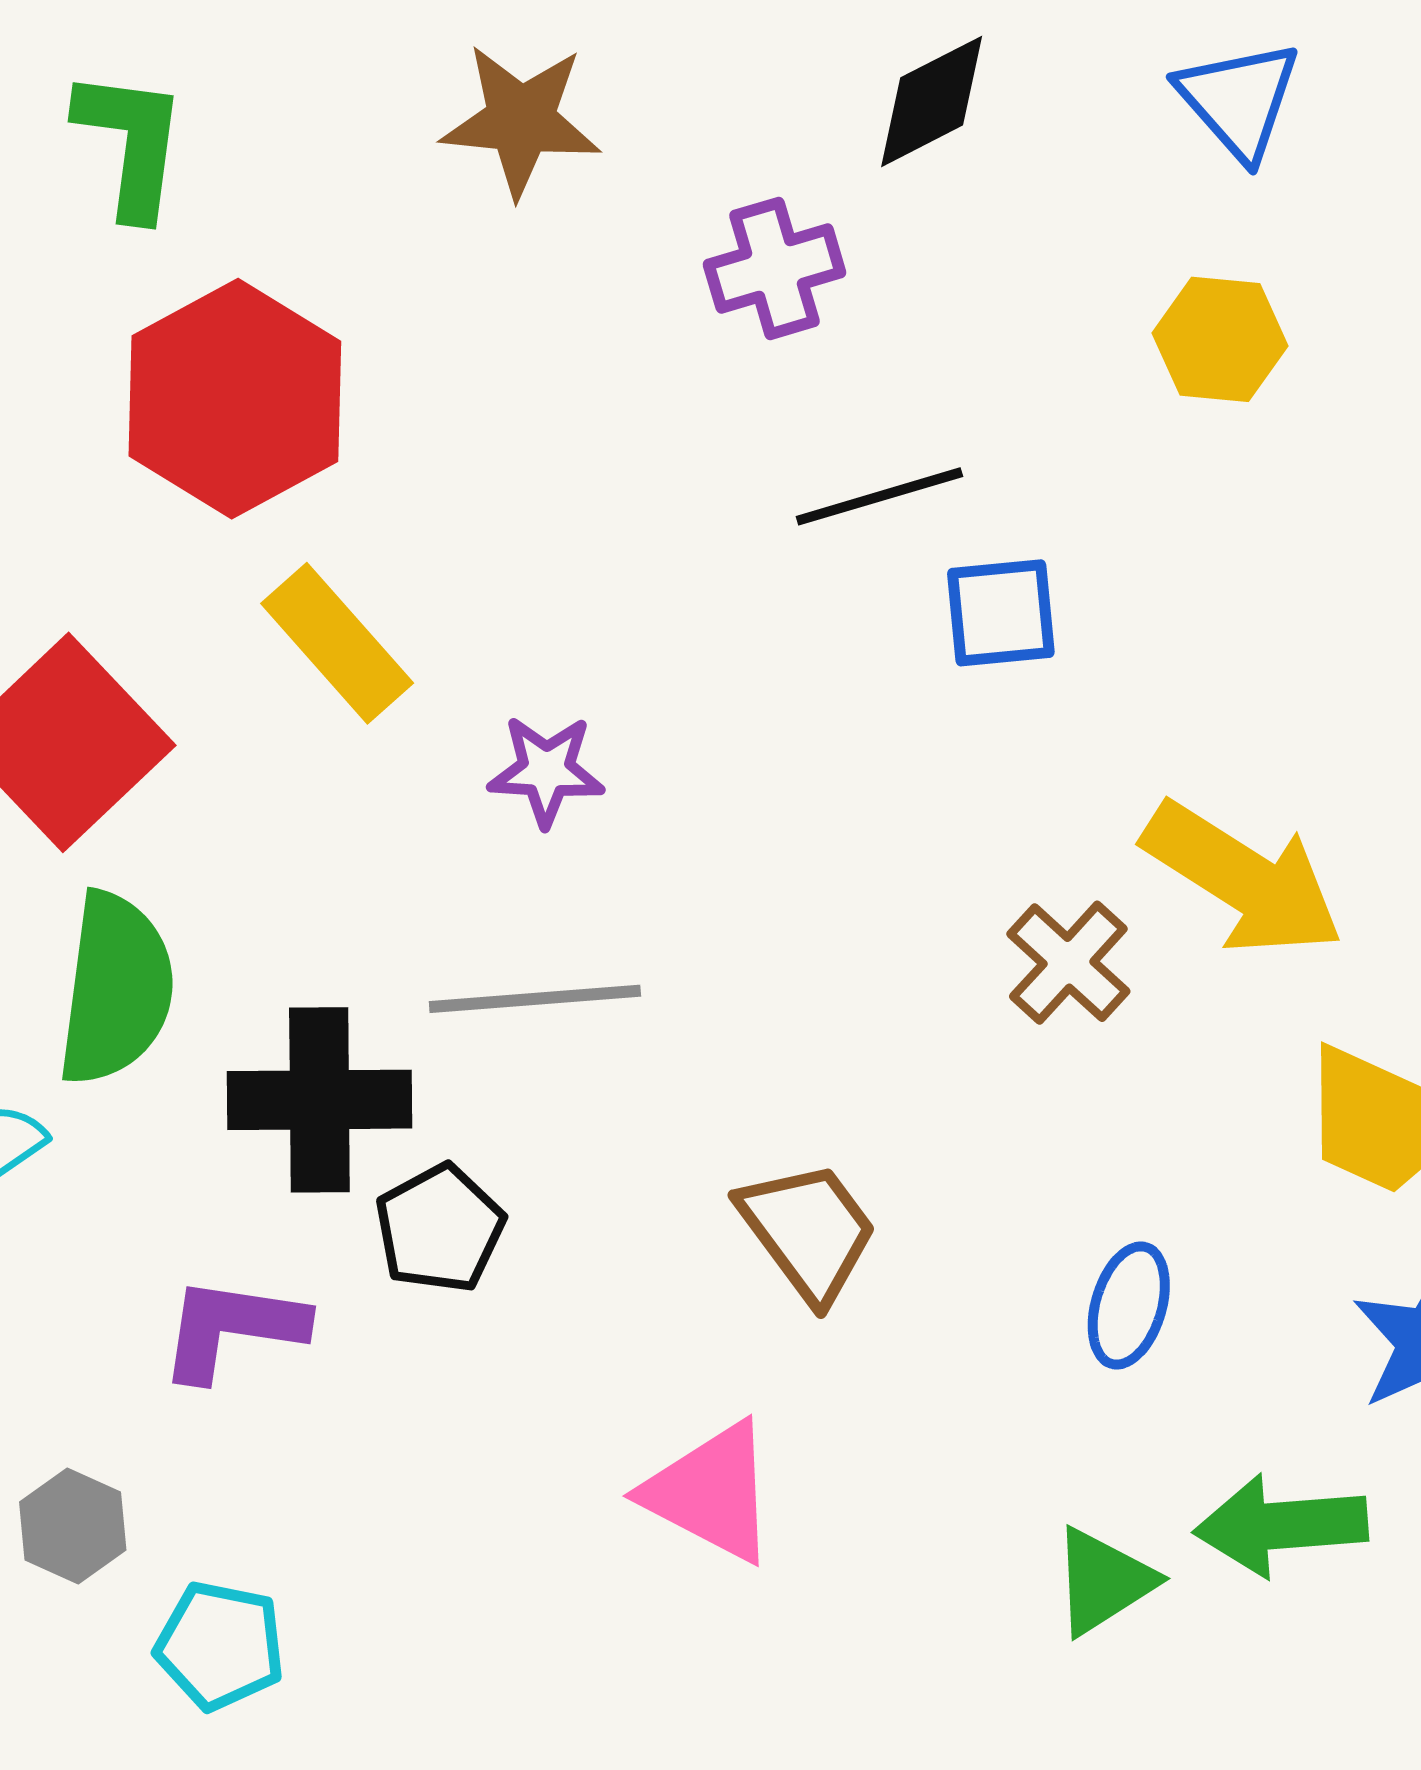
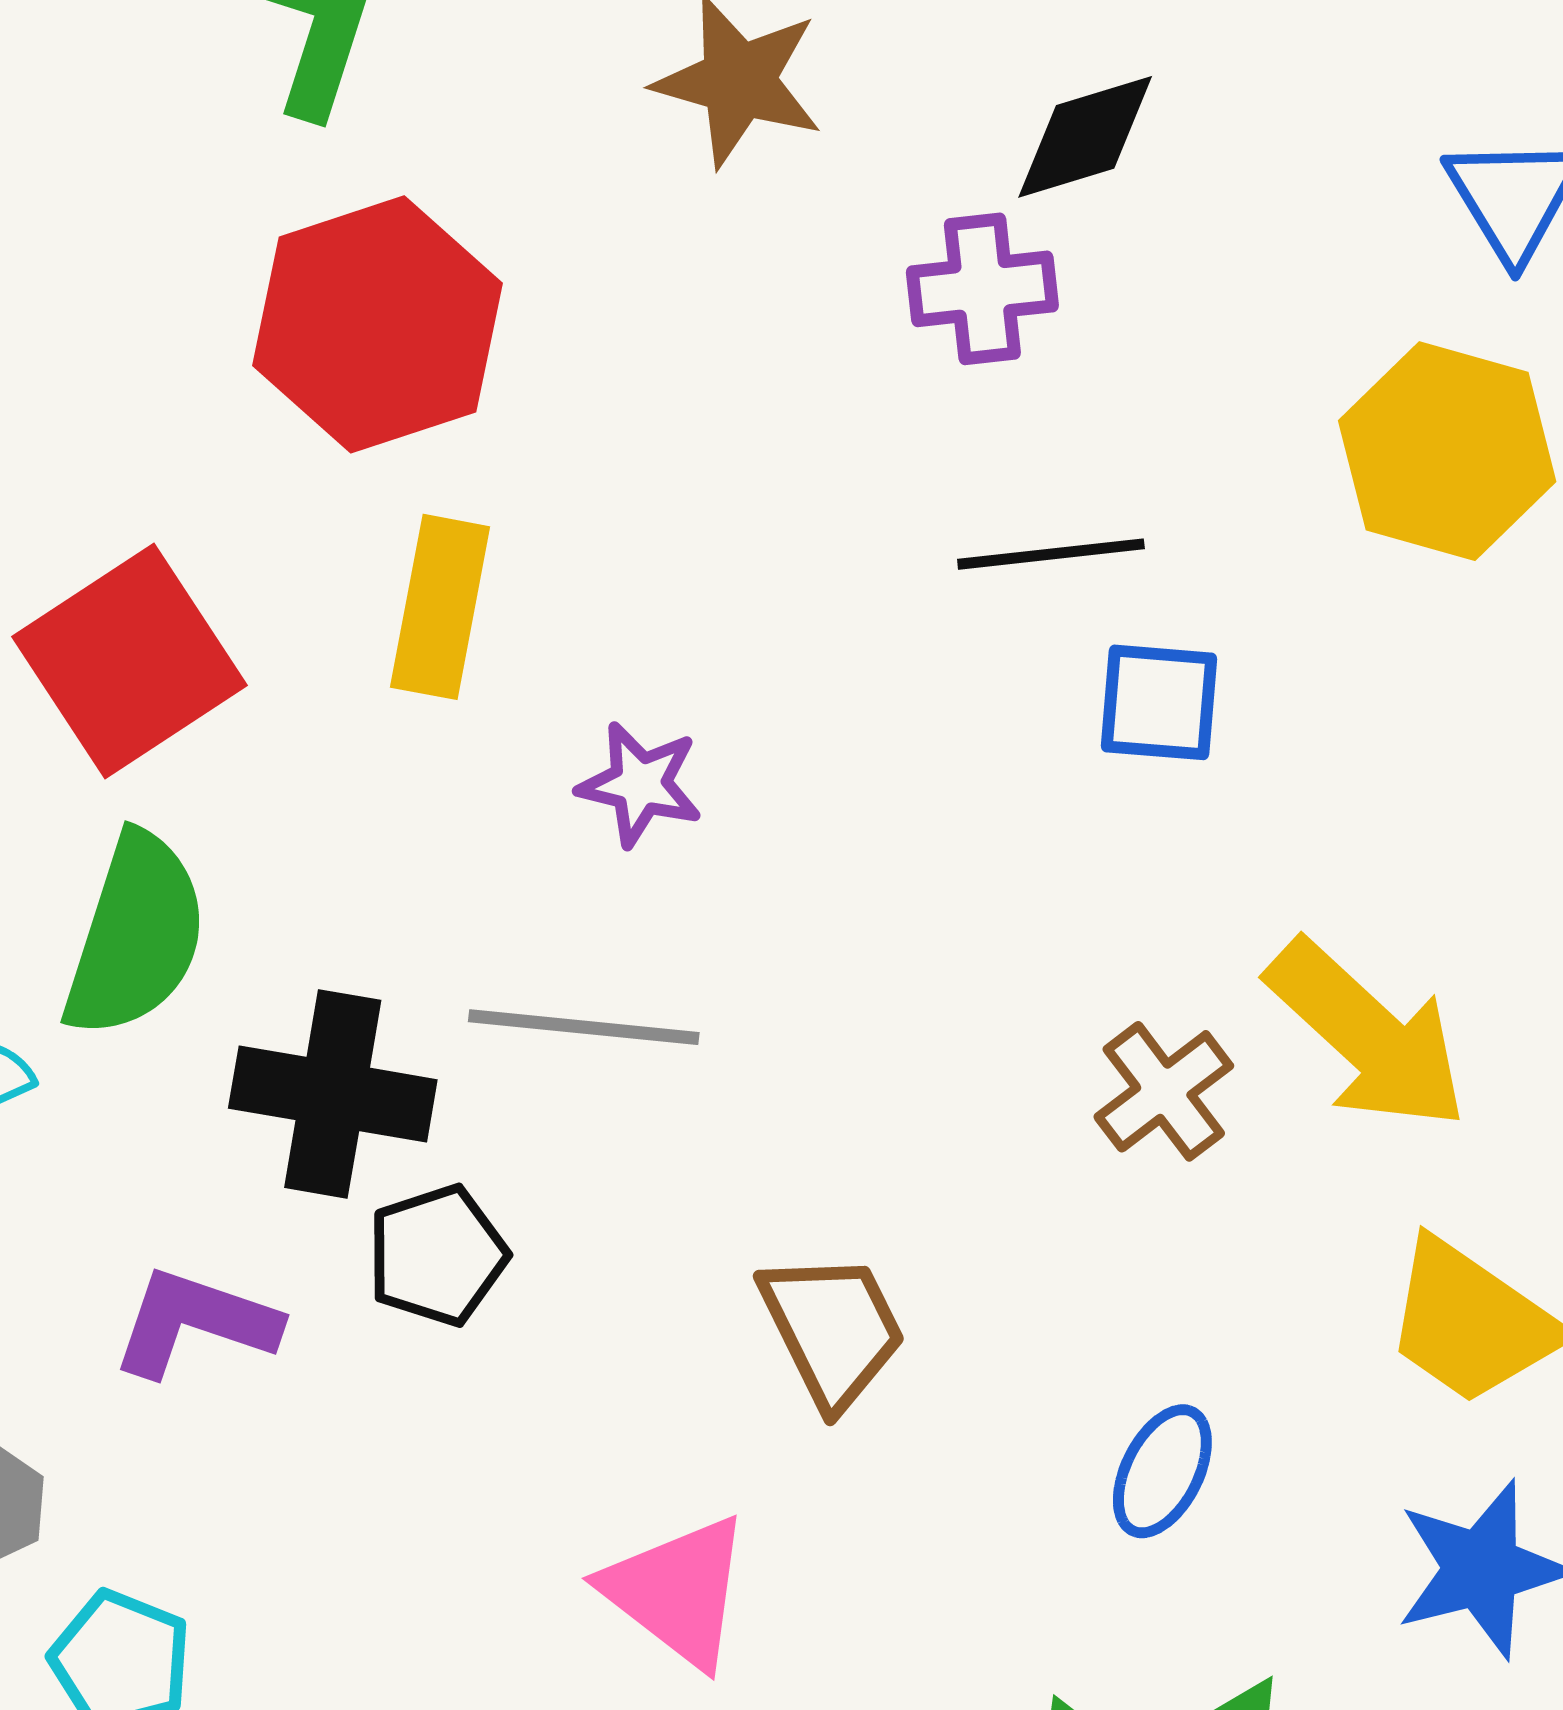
black diamond: (932, 101) -> (1085, 137), moved
yellow hexagon: (1220, 339) -> (1447, 451), size x1.5
yellow rectangle: (337, 643) -> (440, 607), turned 42

